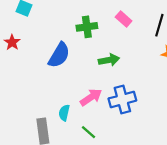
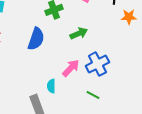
green line: (88, 132) -> (93, 95), moved

